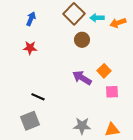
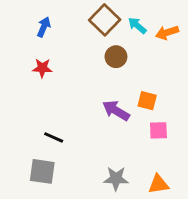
cyan arrow: (97, 18) -> (137, 26), turned 40
orange square: (104, 71) -> (147, 101), turned -32
gray square: (30, 121) -> (42, 171), turned 30

